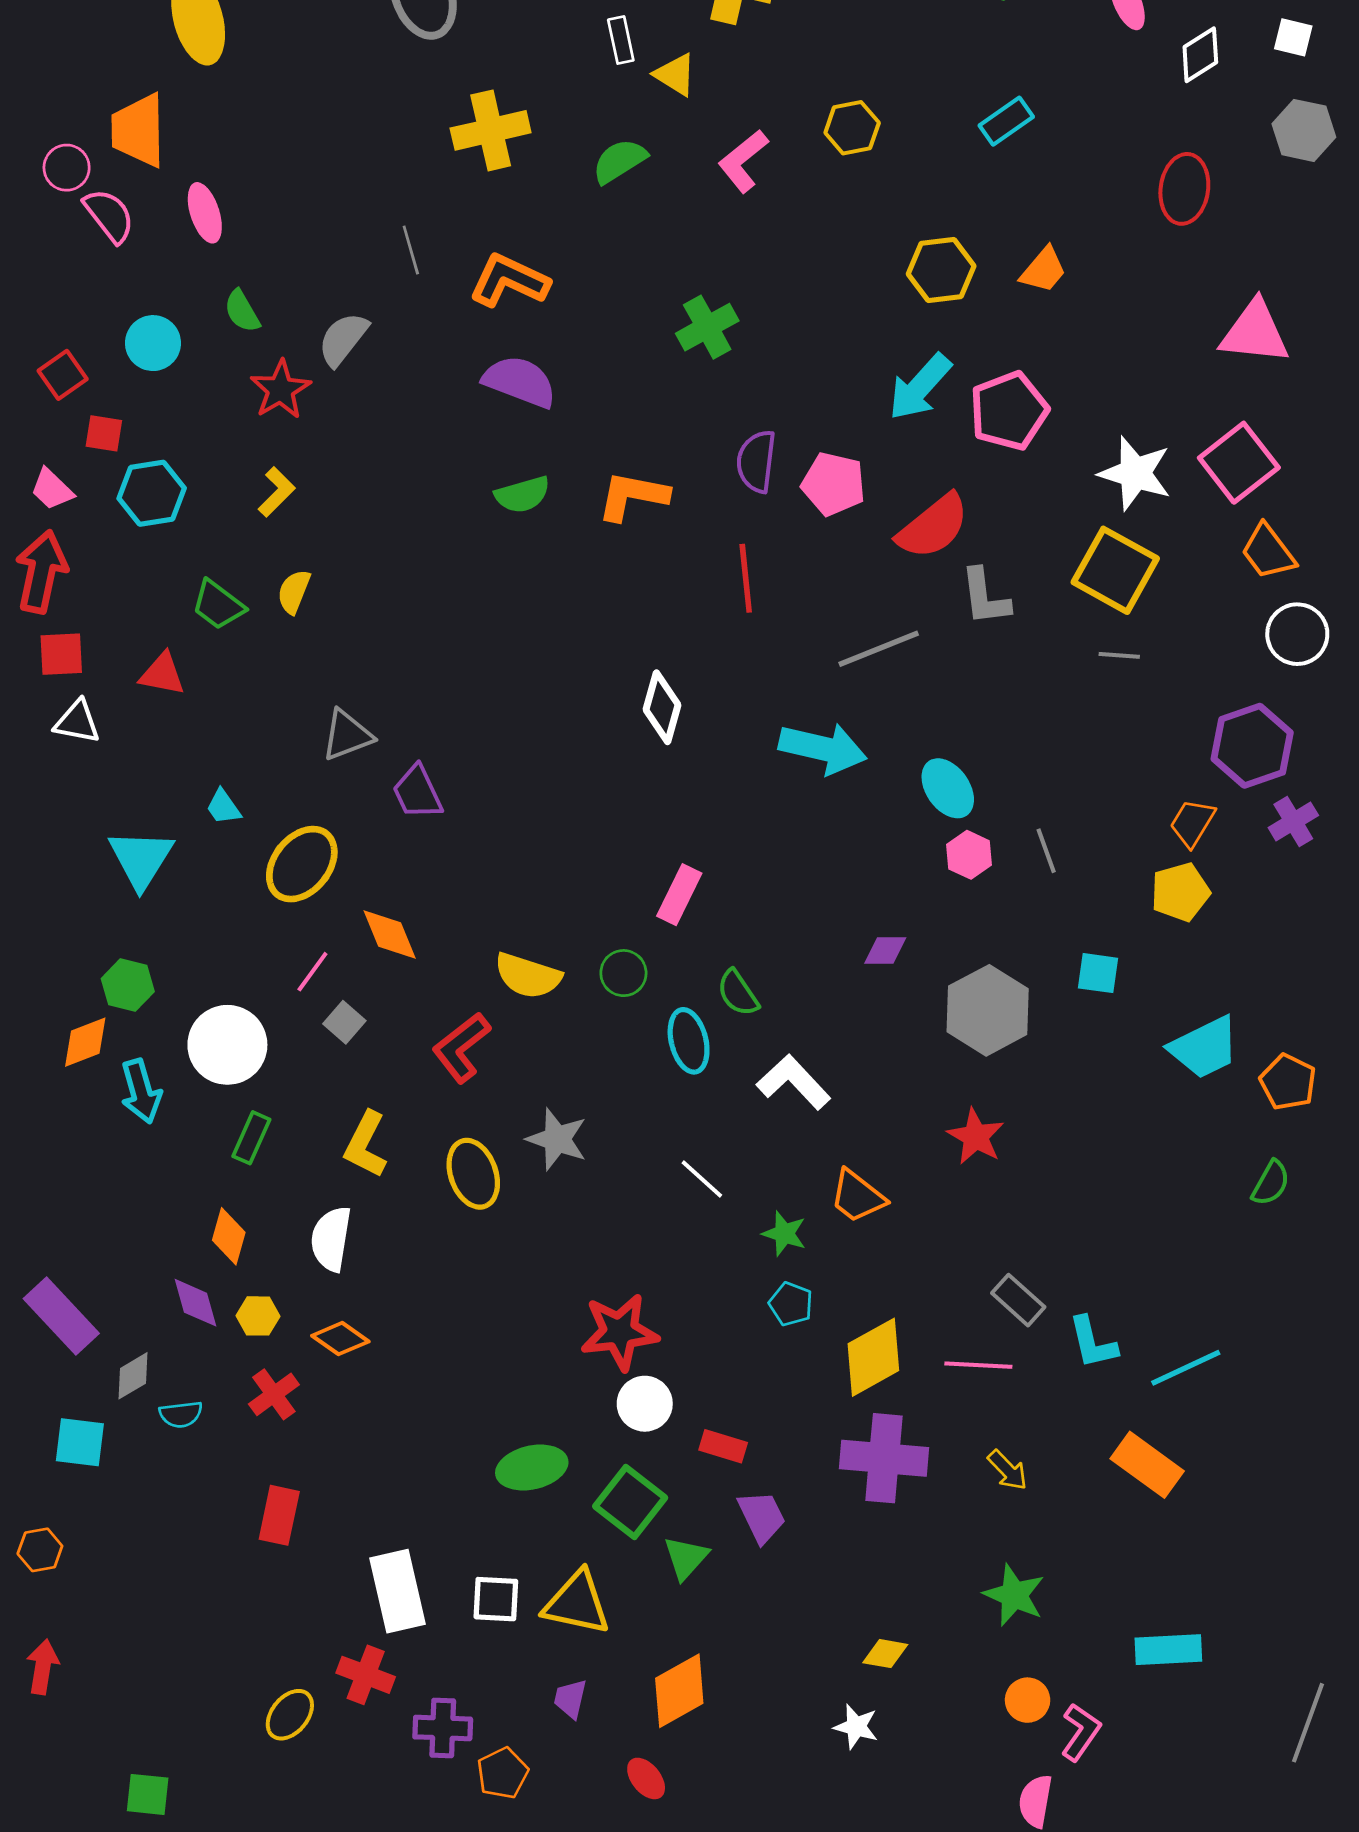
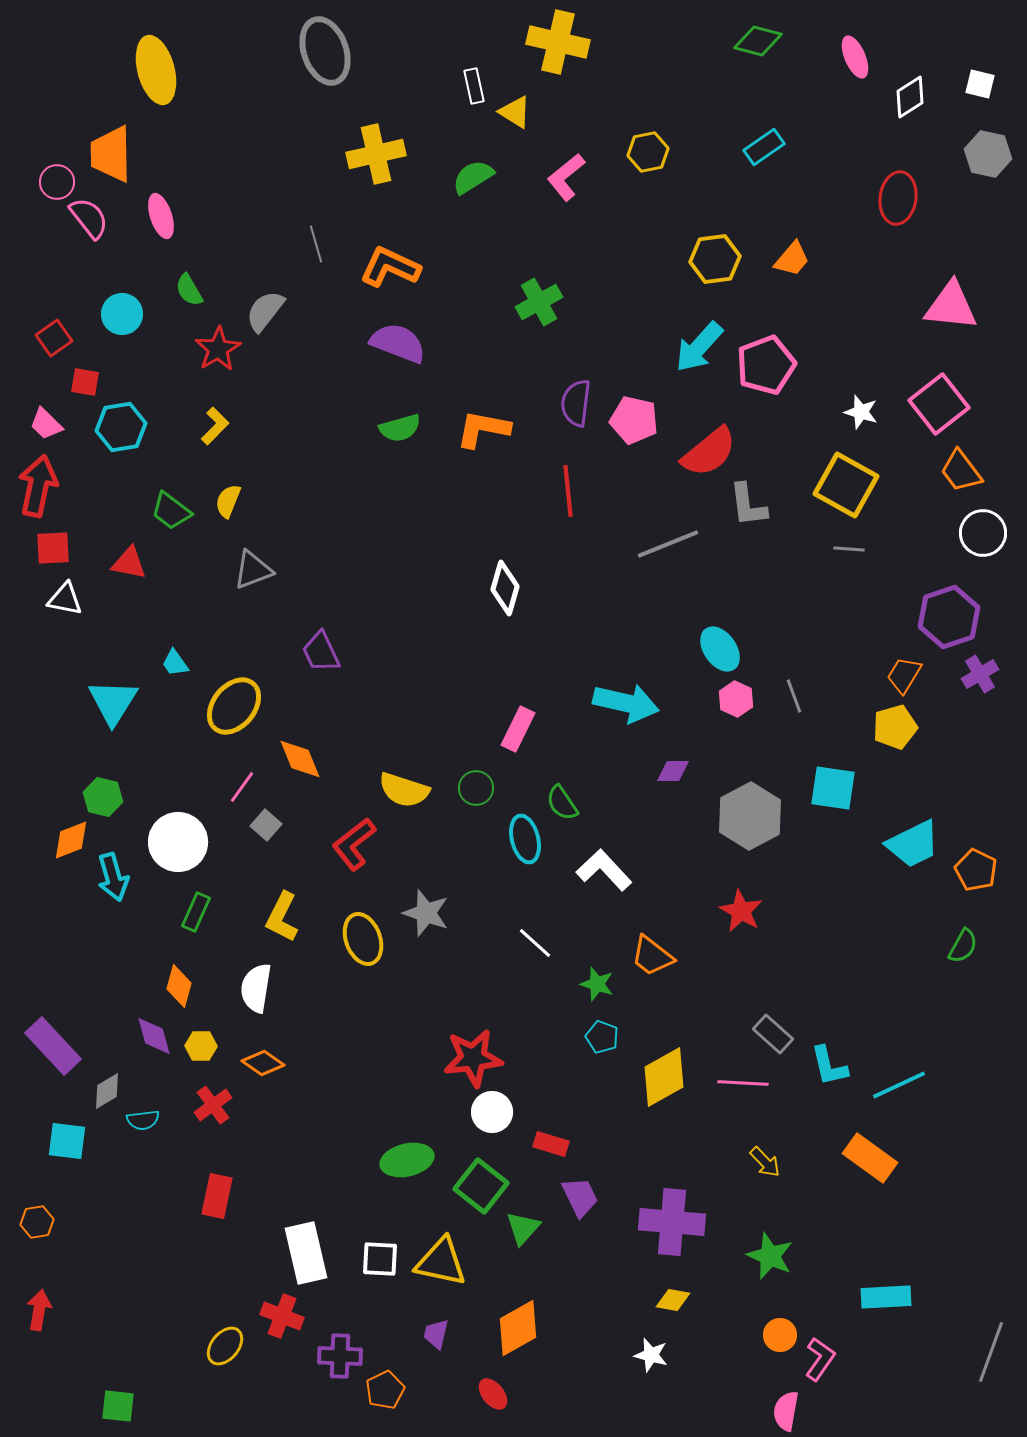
white star: (1135, 473) -> (861, 412), size x0.6
gray triangle: (347, 735) -> (253, 570), moved
cyan arrow: (823, 748) -> (626, 703), moved
cyan square: (1098, 973) -> (833, 788), size x1.4
purple cross: (884, 1458) -> (672, 1222), moved

